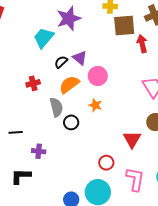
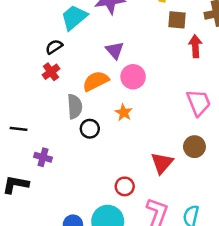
brown square: (124, 26) -> (177, 20), size x0.7
black semicircle: (61, 62) -> (54, 47), moved
red cross: (33, 83) -> (51, 72), turned -32

